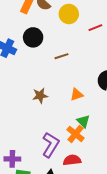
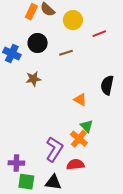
brown line: (61, 56) -> (66, 53), moved
orange triangle: (77, 94) -> (80, 100), turned 48
brown star: (40, 96) -> (33, 79), moved

